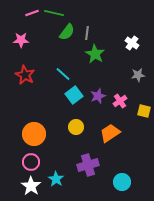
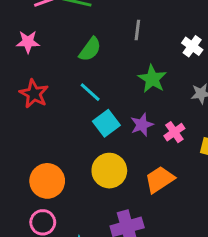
green semicircle: (67, 32) -> (90, 49), moved
gray line: (87, 33) -> (137, 30), moved
green star: (95, 54) -> (152, 79), moved
yellow circle: (76, 127) -> (109, 171), size x1.5

